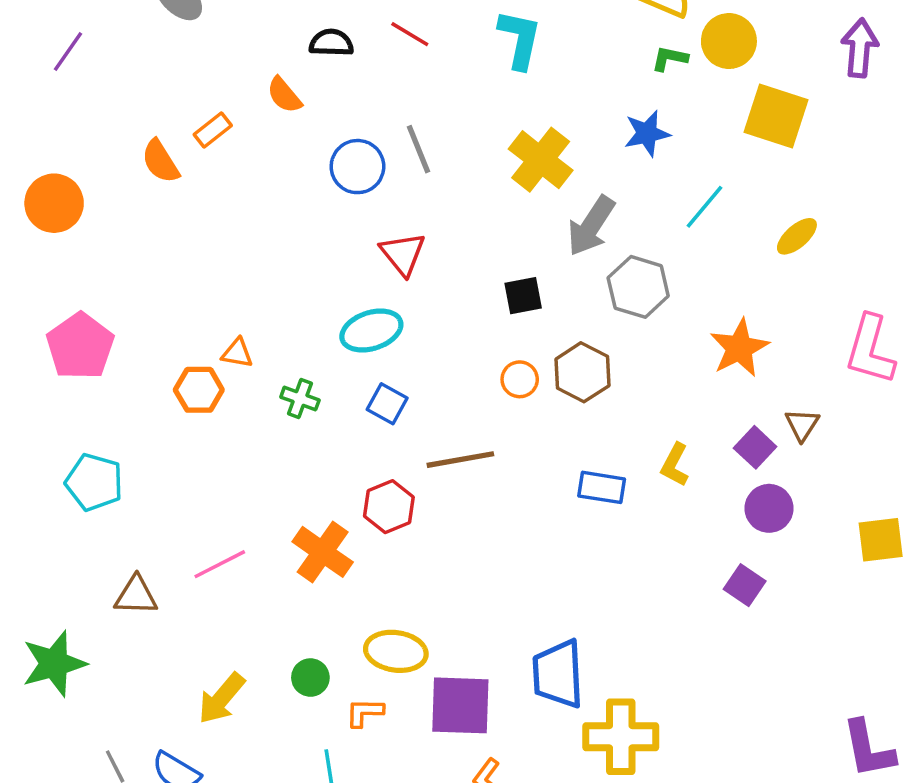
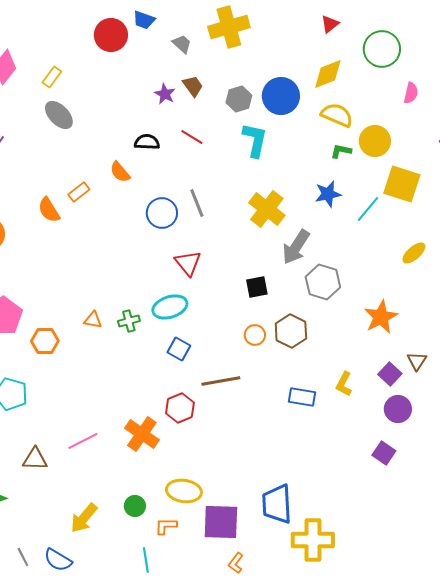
cyan line: (704, 207) -> (368, 209), moved
orange hexagon: (199, 390) -> (45, 341), moved
green cross: (300, 399) -> (129, 321), moved, turned -35

